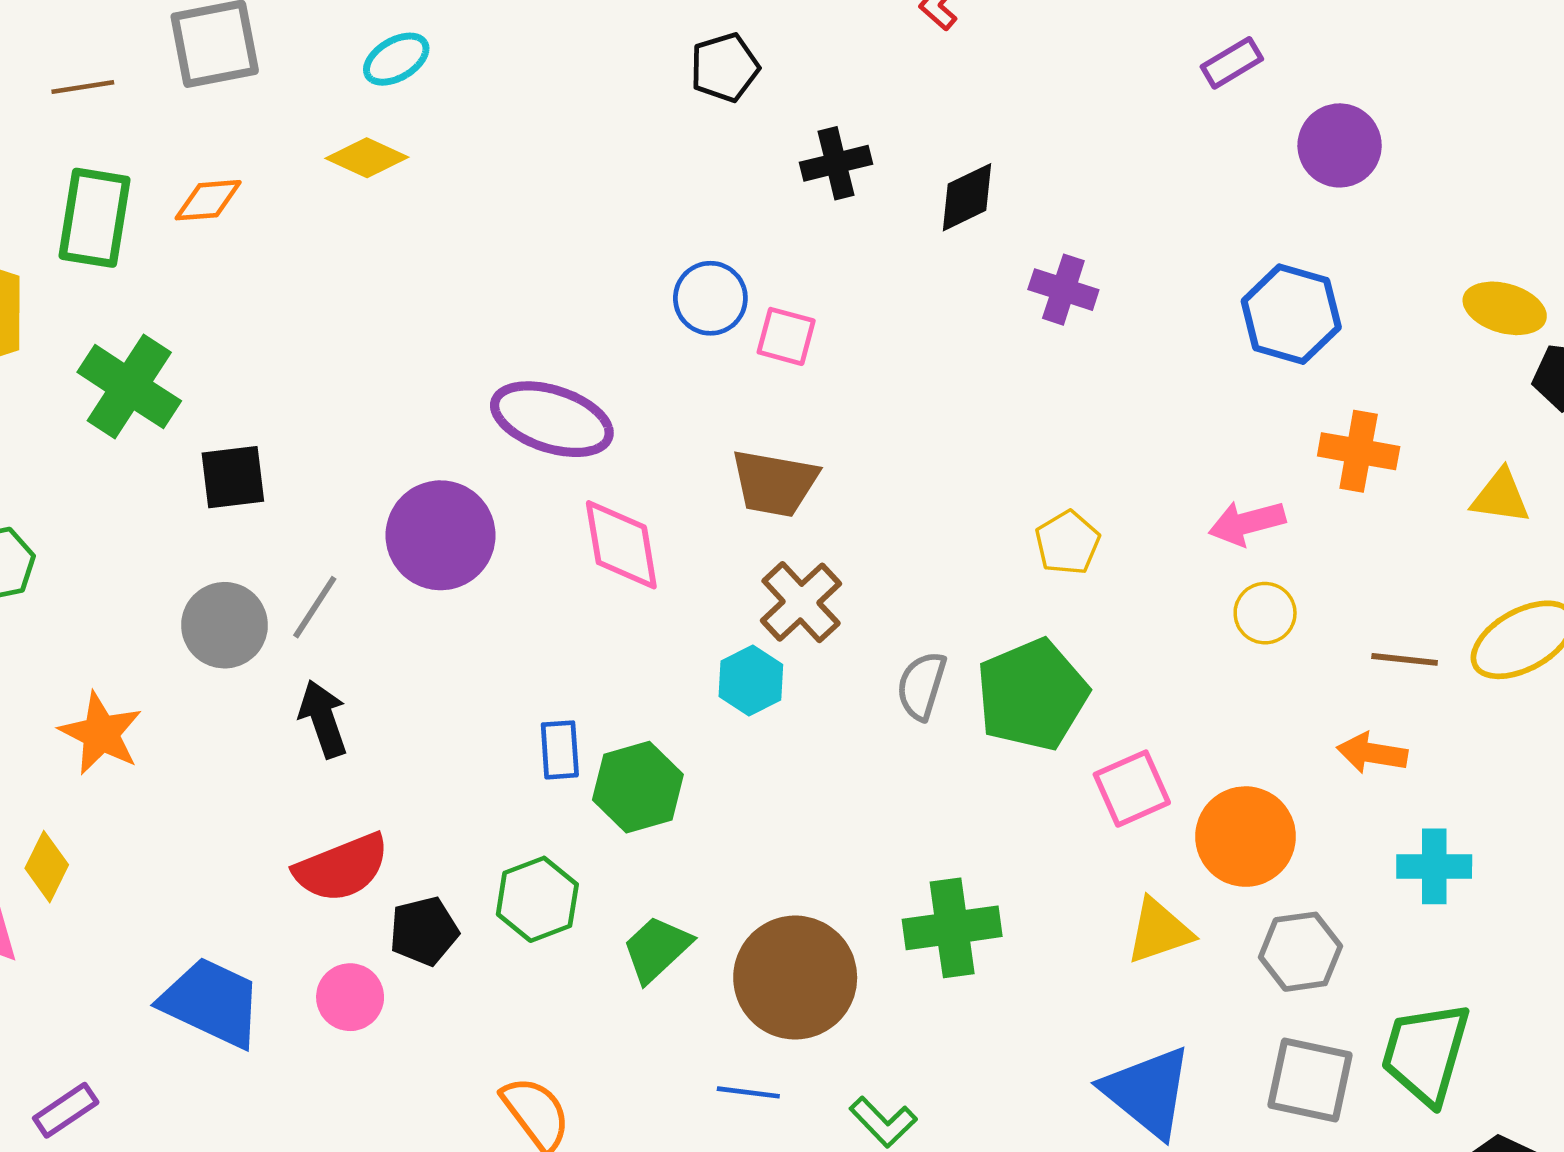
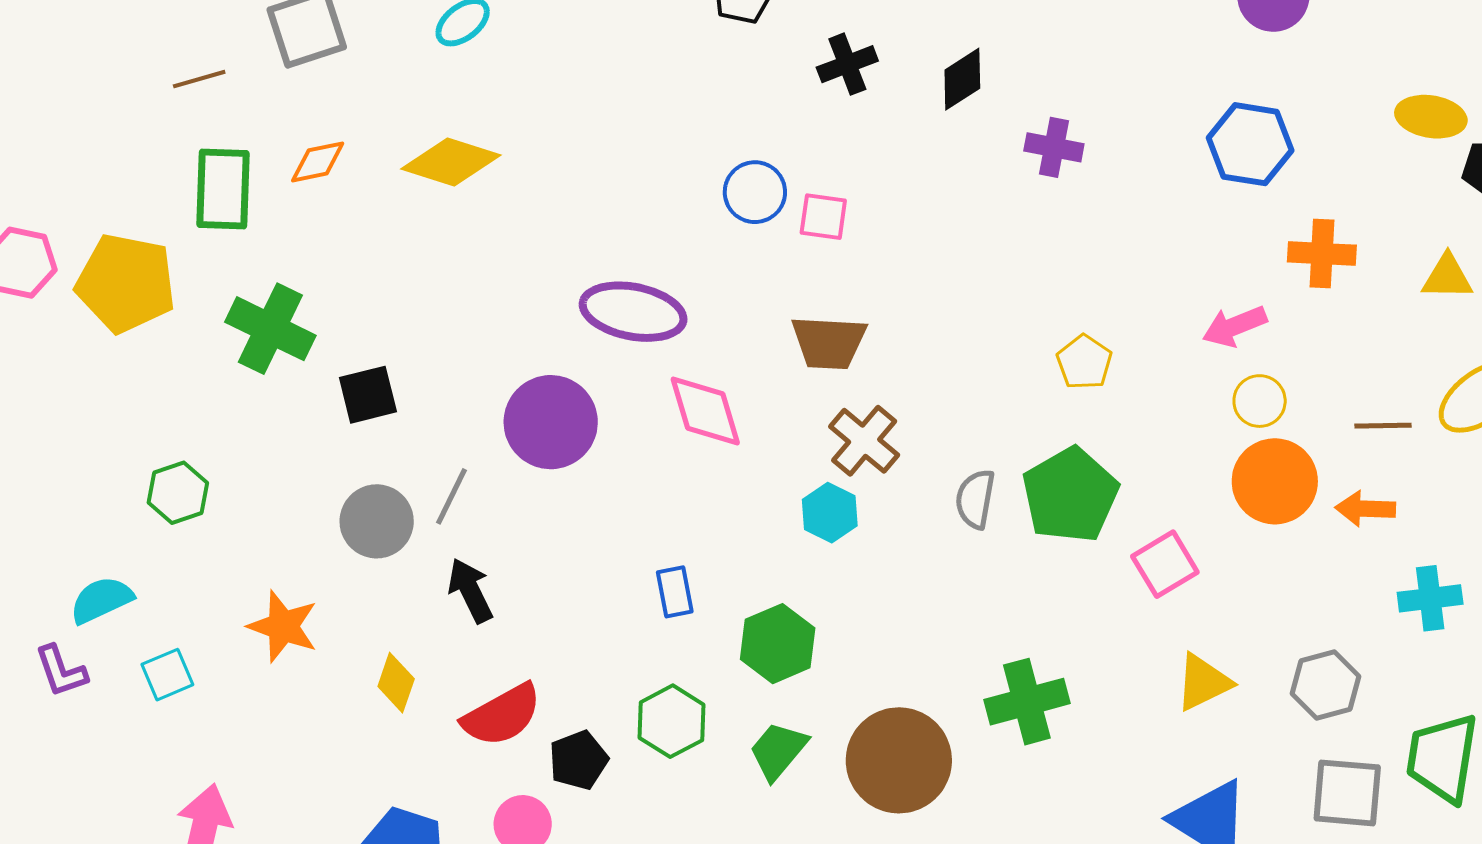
yellow diamond: (367, 158) -> (451, 162), moved, size x1.4
green hexagon: (638, 787) -> (778, 644), moved
orange circle: (1246, 837) -> (1275, 481), moved
yellow diamond: (47, 867) -> (396, 683), moved

